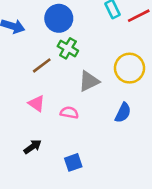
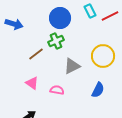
blue circle: (59, 18) -> (60, 18), moved
green cross: (68, 48) -> (56, 41), turned 35

